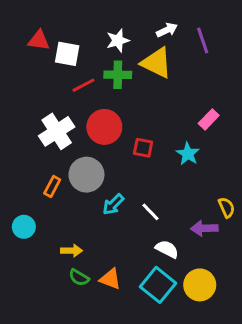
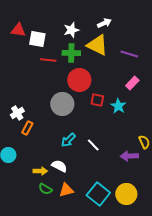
purple line: (203, 40) -> (129, 54), moved, turned -54
red line: (83, 85) -> (48, 60), turned 35
red circle: (104, 127) -> (79, 80), moved
white cross: (57, 131) -> (17, 113), moved, size x0.6
red square: (143, 148) -> (97, 100), moved
gray circle: (86, 175) -> (62, 104), moved
white semicircle: (167, 249) -> (59, 166), moved
orange triangle: (110, 279) -> (66, 190), turned -35

